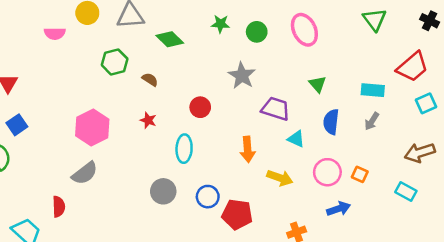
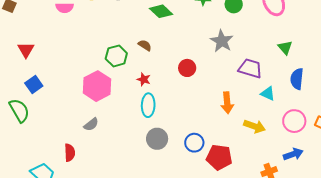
green hexagon: (115, 62) -> (116, 56), moved
cyan ellipse: (184, 149) -> (148, 105), moved
gray semicircle: (85, 173) -> (91, 124), size x0.7
blue arrow: (339, 209) -> (293, 154), moved

